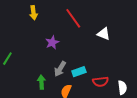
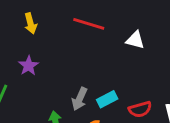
red line: (73, 18) -> (89, 24), turned -30
purple star: (52, 42) -> (29, 66), moved

